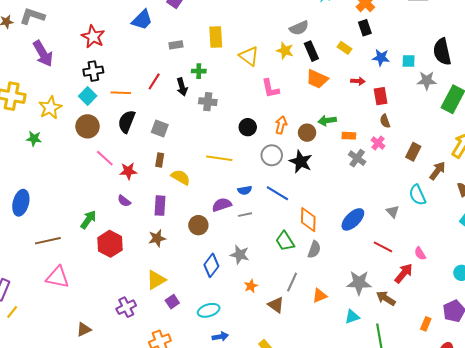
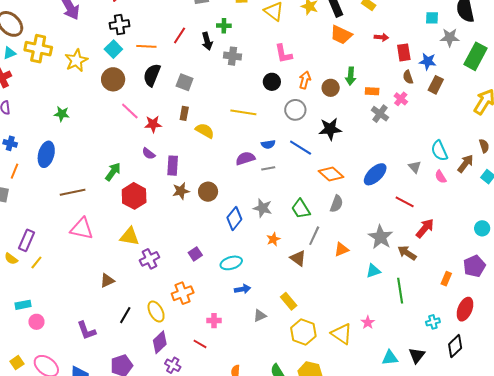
blue star: (381, 58) -> (428, 61), moved
pink L-shape: (270, 88) -> (284, 54), moved
green arrow: (327, 121) -> (351, 76), turned -78
green star: (34, 139) -> (62, 114), moved
brown rectangle: (413, 152) -> (436, 85), moved
black star: (301, 162) -> (330, 129), moved, turned -30
brown arrow: (437, 171) -> (466, 164), moved
purple rectangle: (160, 206) -> (173, 166), moved
orange diamond: (308, 220) -> (331, 174), turned -50
brown circle: (198, 225) -> (208, 192), moved
green trapezoid: (285, 241) -> (301, 209), moved
pink semicircle: (420, 253) -> (441, 177), moved
yellow triangle: (156, 280) -> (130, 236), moved, turned 40
gray star: (359, 283) -> (381, 237), turned 30

